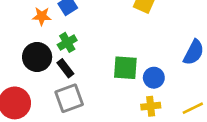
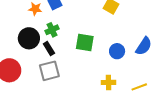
green square: (125, 68) -> (85, 43), moved
blue circle: (154, 78) -> (117, 51), moved

